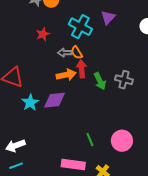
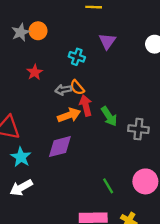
cyan cross: (80, 27) -> (77, 57), size x0.6
gray cross: (124, 80) -> (138, 129), moved
cyan star: (30, 103) -> (21, 157), moved
white arrow: (15, 146) -> (21, 188), moved

